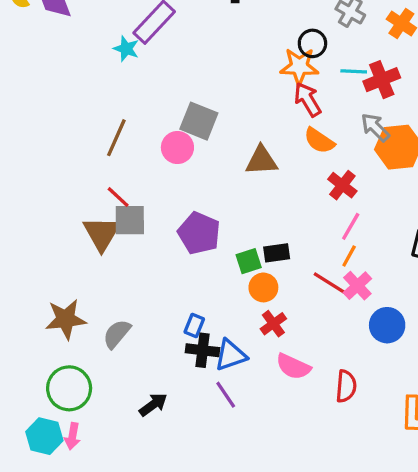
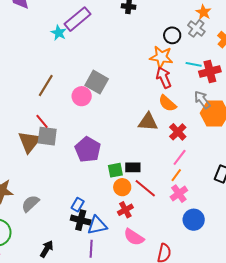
black circle: (312, 43) -> (172, 35), moved
brown triangle: (262, 161) -> (148, 122), moved
red line: (331, 284) -> (145, 188), moved
purple line: (226, 395) -> (91, 249), turned 30
black arrow: (153, 405) -> (47, 249), turned -30

